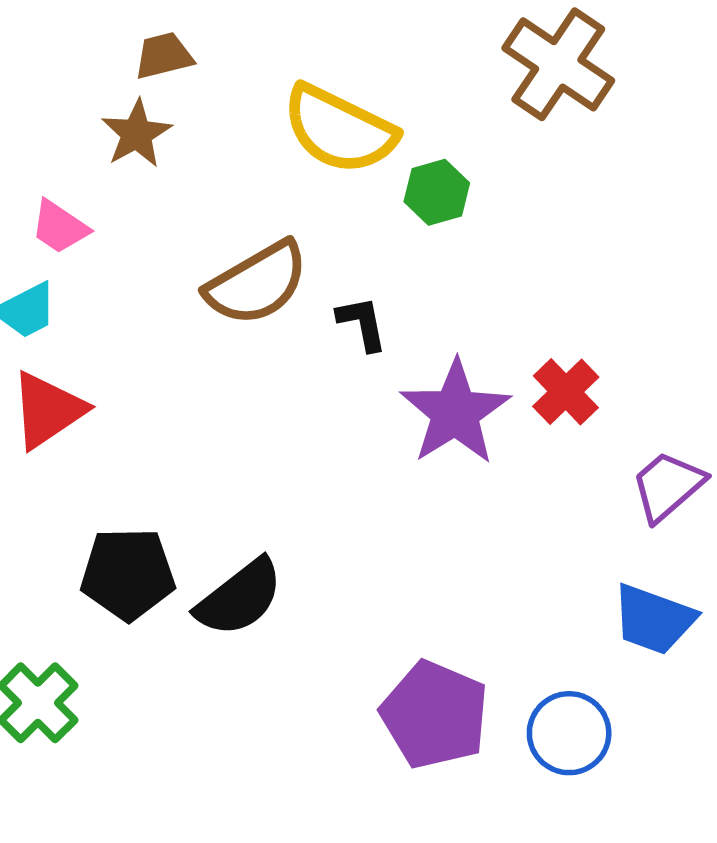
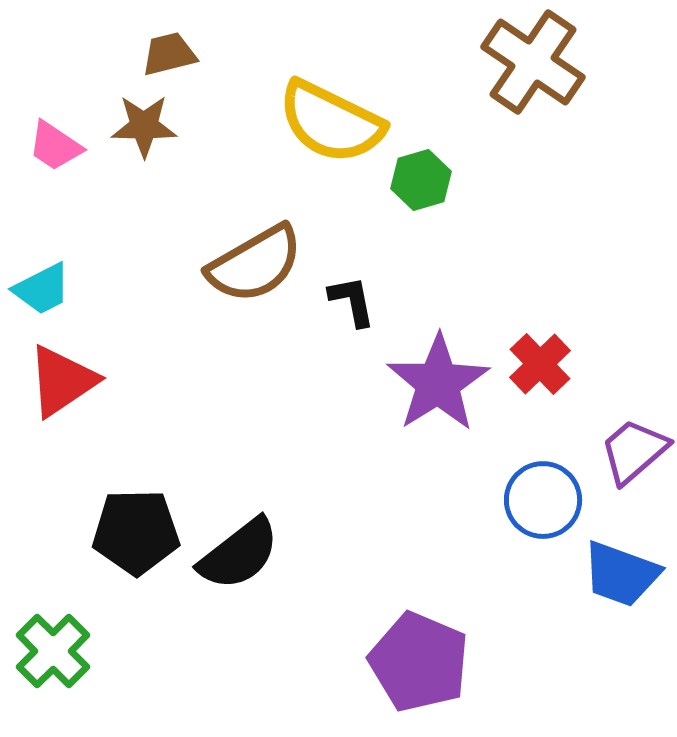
brown star: (137, 134) -> (144, 126), turned 30
pink trapezoid: (60, 227) -> (55, 146), moved
blue circle: (569, 733) -> (543, 500), moved

